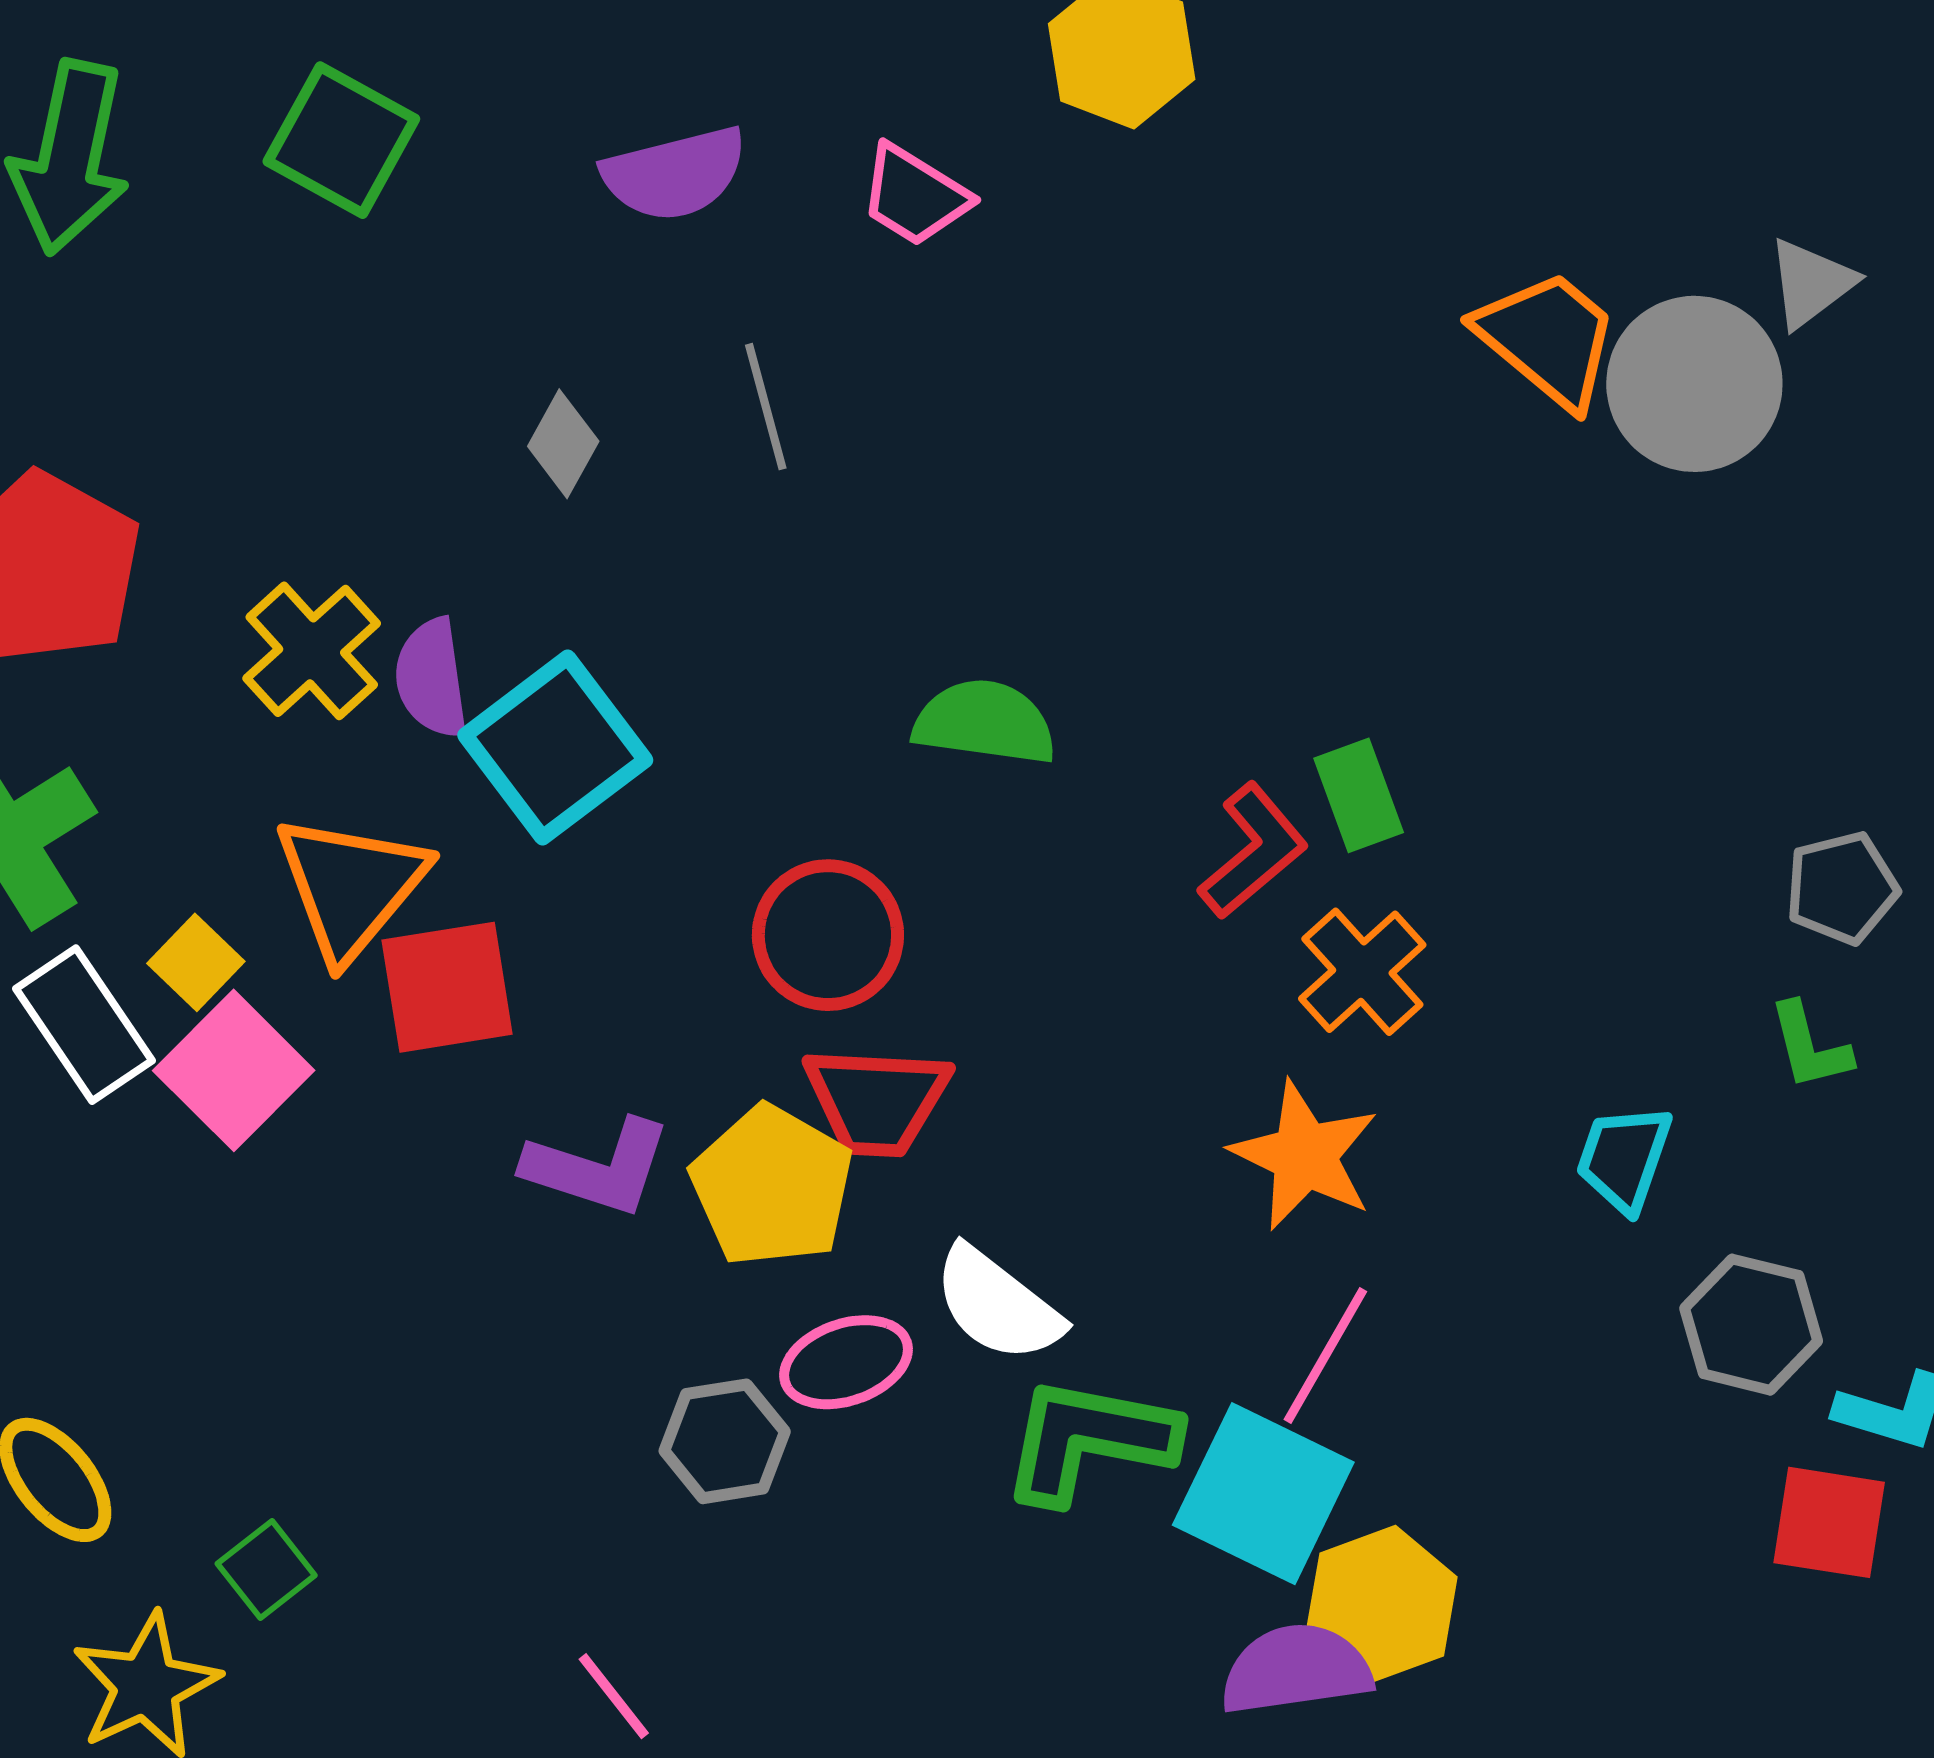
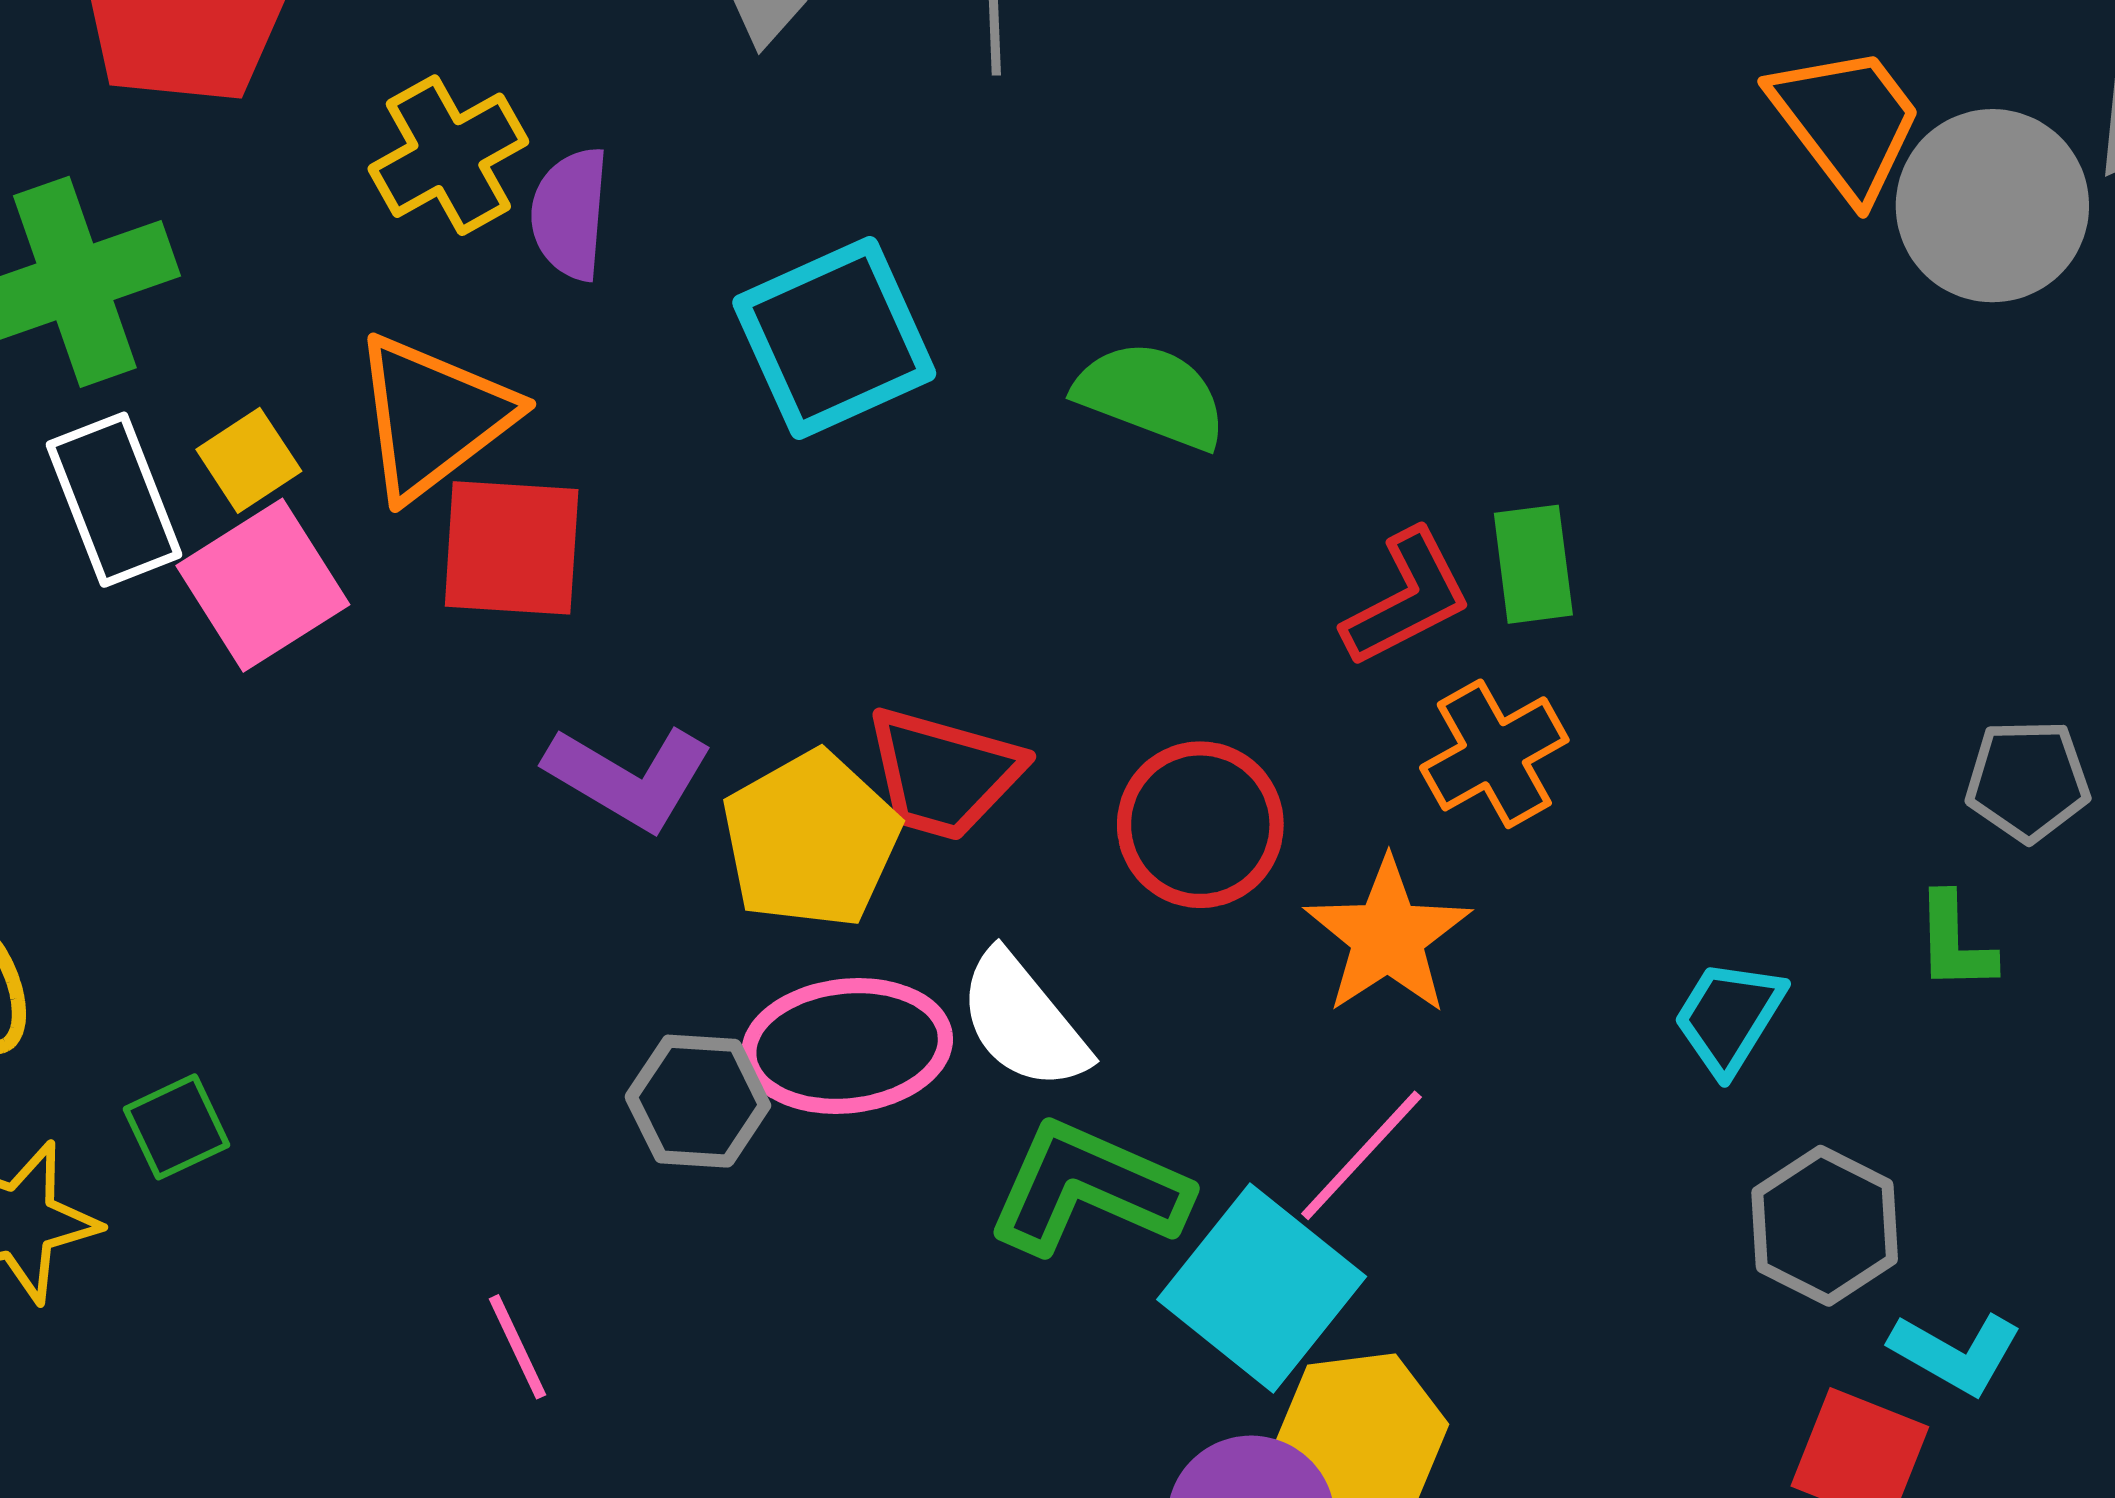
cyan square: (555, 748) -> (834, 338), moved
red circle: (828, 935) -> (1200, 825), moved
pink ellipse: (846, 1362) -> (847, 1046), size x1.4

